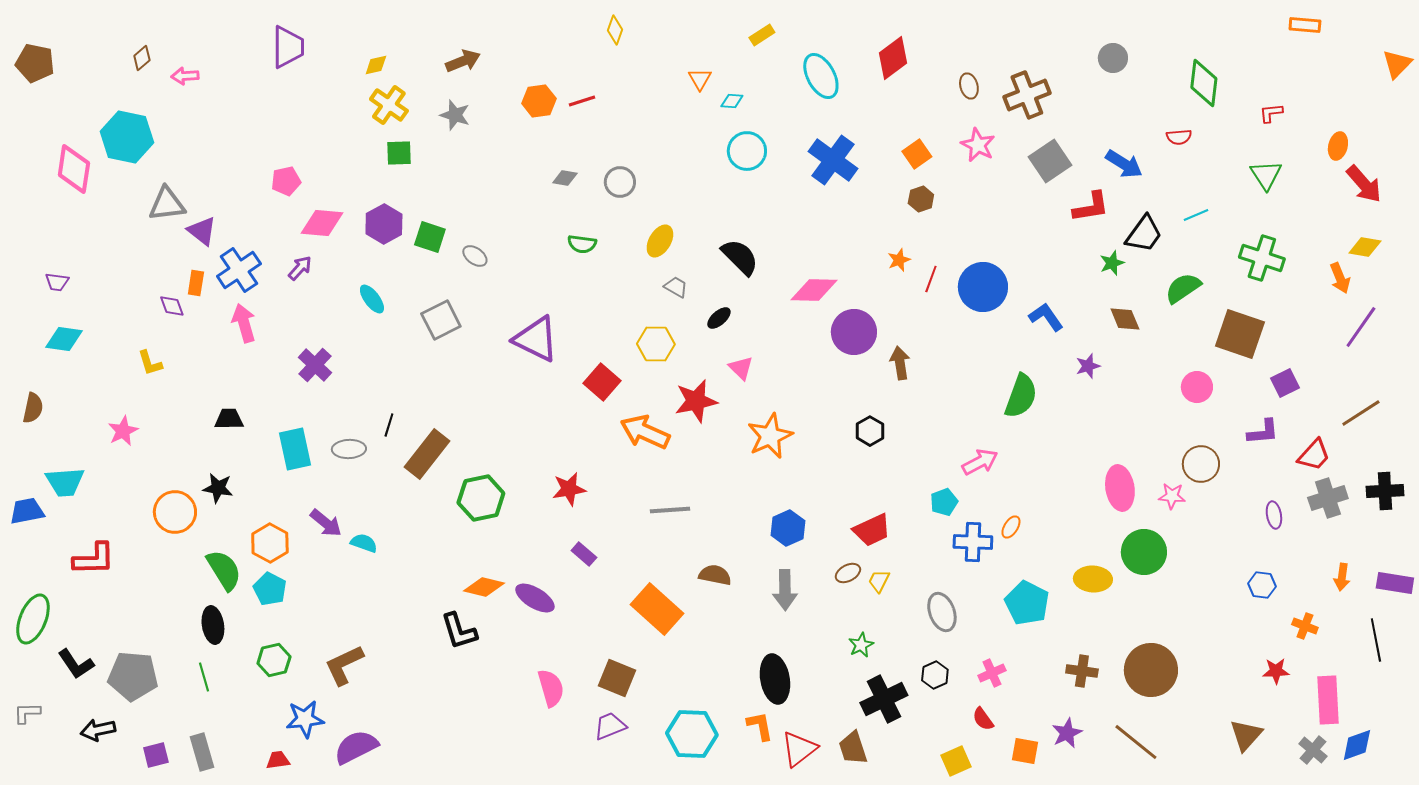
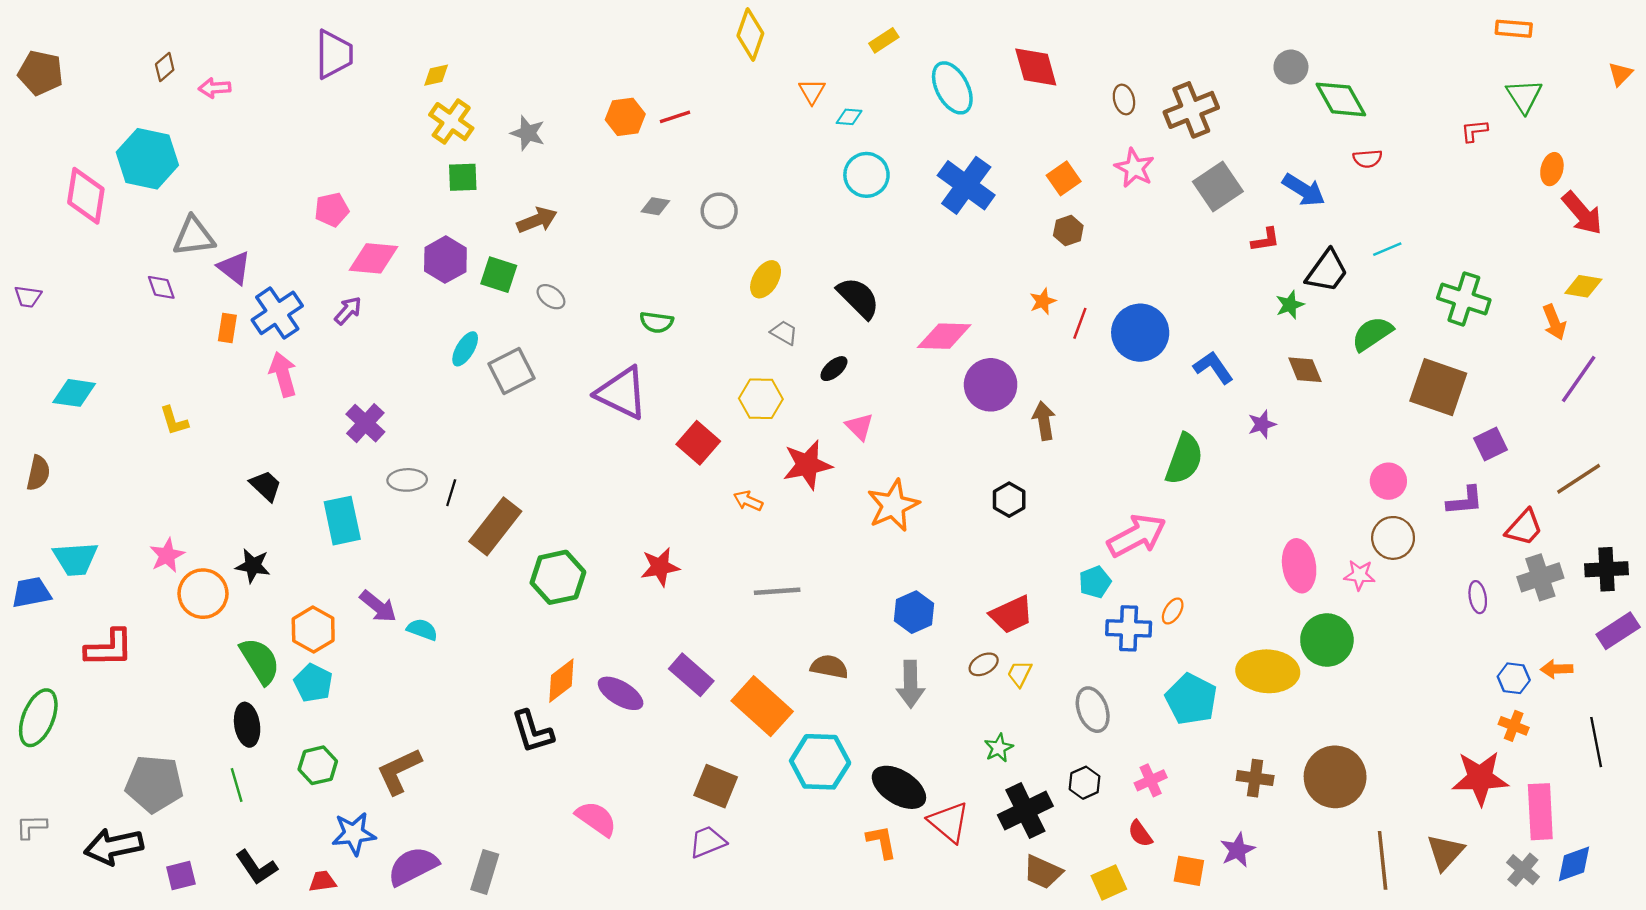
yellow diamond: (615, 30) -> (750, 35), moved, size x1.5
red diamond: (893, 58) -> (1036, 67), turned -69
brown arrow: (463, 61) -> (537, 220), moved
orange triangle: (1397, 64) -> (1620, 74), size x0.7
green diamond: (1204, 83) -> (1341, 99), moved, turned -36
green triangle: (1266, 175) -> (1524, 96), moved
red L-shape: (1091, 207) -> (1265, 240), size x0.7
green semicircle: (582, 244) -> (657, 322), moved
purple trapezoid: (57, 282) -> (28, 297), moved
cyan ellipse: (372, 299) -> (465, 349), moved, turned 68
purple diamond: (172, 306) -> (161, 287), moved
pink circle: (1197, 387) -> (1388, 481), moved
black trapezoid: (229, 419) -> (266, 486), turned 44
pink star: (123, 431) -> (167, 555), moved
orange arrow: (645, 432) -> (748, 501), size x0.5
gray ellipse: (349, 449) -> (407, 480), moved
pink arrow: (980, 462) -> (1137, 536), size x1.4
purple rectangle: (584, 554) -> (691, 675), moved, size x1.5
orange arrow: (1342, 577) -> (1557, 669), turned 80
yellow ellipse: (1093, 579) -> (1268, 671), size x1.4
purple rectangle: (1395, 583) -> (1618, 631), moved, turned -42
blue hexagon: (1262, 585) -> (1514, 678), moved
orange diamond: (484, 587) -> (561, 681), turned -51
black L-shape: (76, 664) -> (256, 867), moved
red star: (1276, 671) -> (1480, 778), size x1.8
black ellipse: (775, 679) -> (899, 787), turned -48
pink semicircle: (551, 688) -> (596, 819), moved, turned -39
black arrow: (98, 730) -> (114, 846), size x1.4
cyan hexagon: (692, 734) -> (820, 762), moved
brown line: (1136, 742) -> (1383, 860), moved, turned 45
brown trapezoid: (853, 748) -> (1043, 872), moved, turned -48
red triangle: (799, 749) -> (949, 822), moved, turned -42
gray rectangle: (202, 752) -> (485, 872), moved, turned 33

